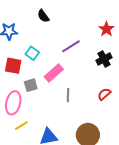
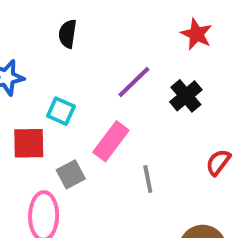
black semicircle: (43, 16) -> (68, 34), turned 56
black cross: (104, 59) -> (186, 96), moved

